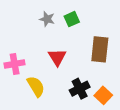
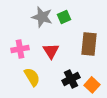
gray star: (47, 19) -> (42, 17), size x1.5
pink cross: (15, 64) -> (20, 49), moved

